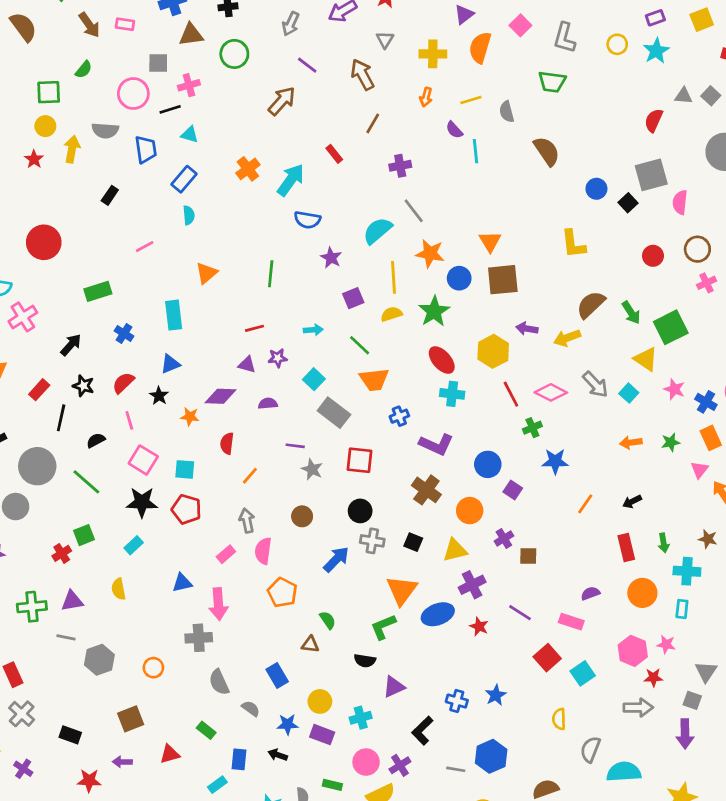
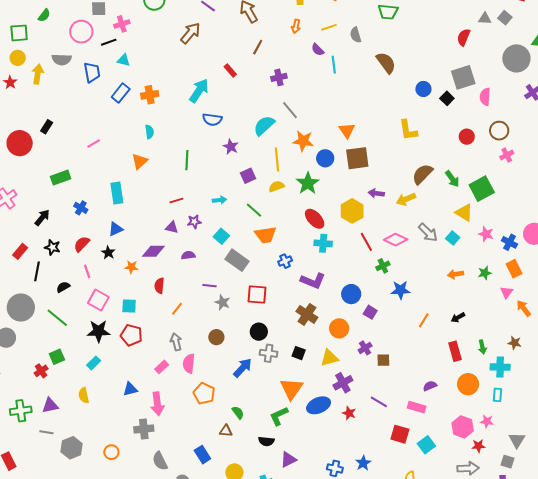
orange cross: (248, 169) -> (150, 95), moved, turned 30
black rectangle: (110, 195) -> (47, 127), moved
cyan semicircle: (189, 215) -> (149, 132), moved
red square: (547, 658) -> (400, 434), turned -30

